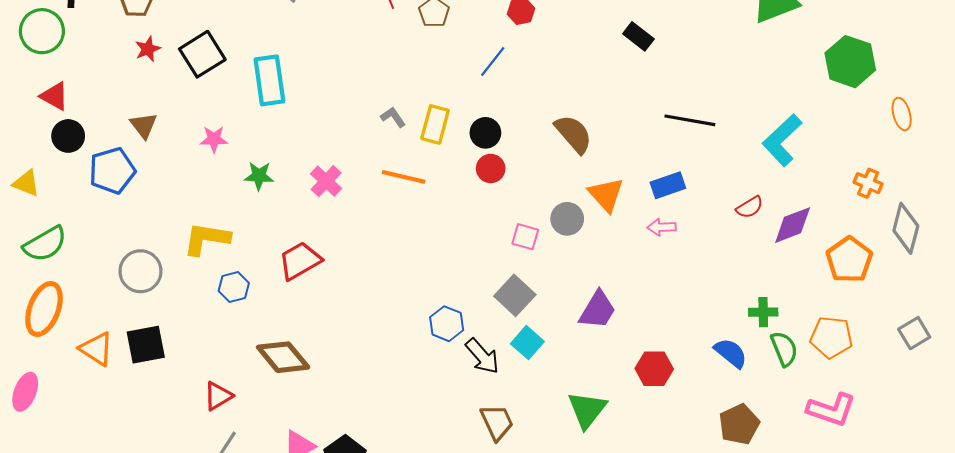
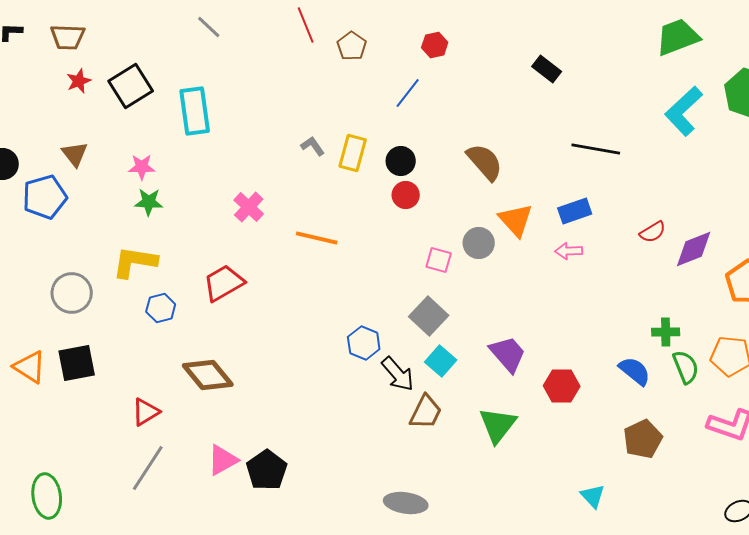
cyan L-shape: (782, 140) -> (684, 111), moved
green star: (259, 176) -> (149, 202), moved
orange line: (404, 177) -> (317, 238), moved
purple trapezoid: (598, 310) -> (508, 354), moved, turned -72
brown trapezoid: (497, 422) -> (426, 412), moved, turned 51

